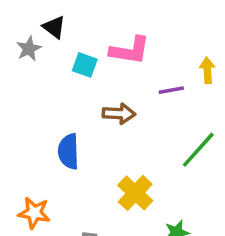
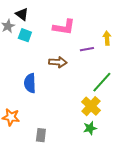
cyan square: (85, 65) -> (25, 35), moved
yellow cross: (135, 193) -> (91, 106), moved

